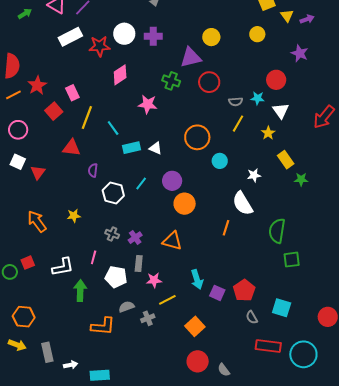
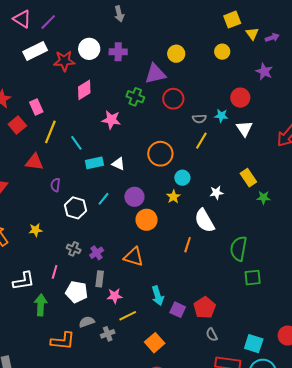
yellow star: (268, 133) -> (173, 197), moved
cyan square: (282, 308) -> (254, 344), moved

